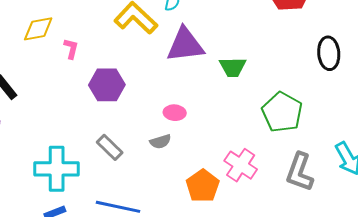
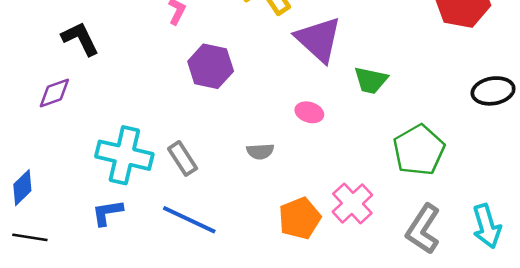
purple triangle: (185, 45) -> (318, 39), turned 36
black ellipse: (329, 53) -> (493, 91), turned 72
pink ellipse: (175, 113) -> (309, 112), moved
gray rectangle: (110, 147) -> (183, 158), moved

